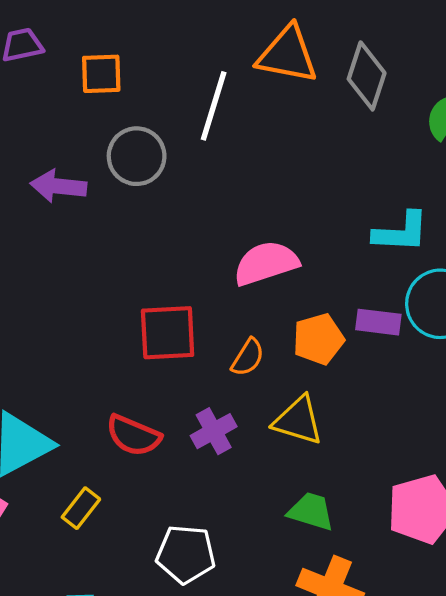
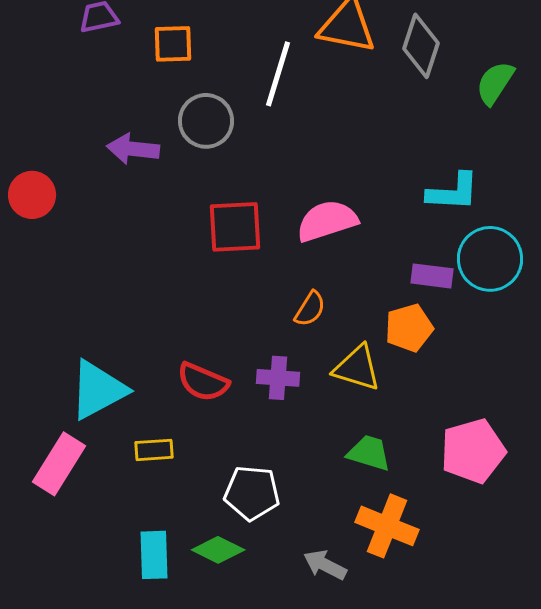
red square: (168, 333) -> (235, 227), moved
orange pentagon: (318, 339) -> (409, 328), moved
purple cross: (214, 431) -> (278, 378), turned 33
yellow rectangle: (81, 508) -> (154, 450), turned 48

